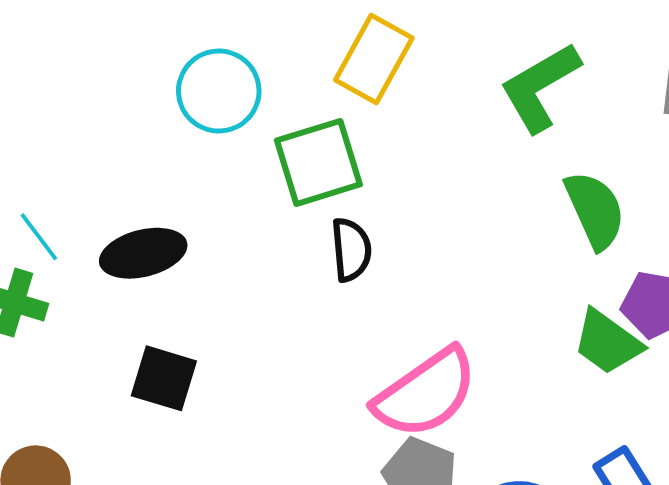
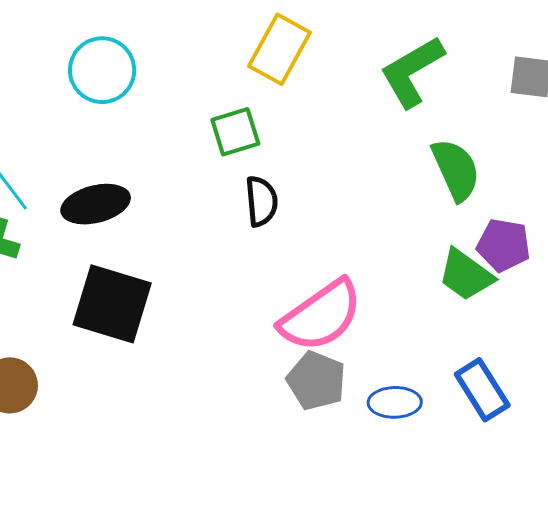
cyan circle: (219, 91) -> (102, 70), moved
green square: (318, 162) -> (235, 132), size x0.7
black square: (164, 378) -> (112, 304), size x1.5

